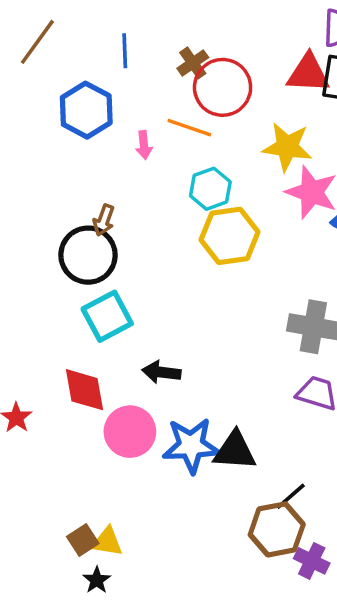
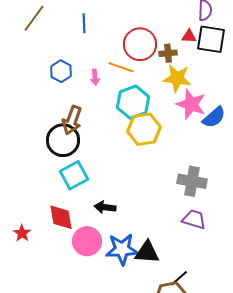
brown cross: (193, 63) -> (168, 53), moved, turned 30
red triangle: (308, 73) -> (189, 36), size x0.6
blue hexagon: (86, 110) -> (61, 71), moved, size x0.7
cyan hexagon: (210, 189) -> (133, 102), size x1.4
brown arrow: (104, 220) -> (72, 120), size x1.6

